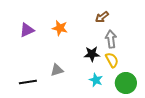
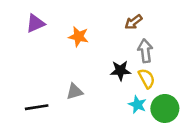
purple triangle: (27, 30) -> (35, 23), moved
cyan star: (96, 80) -> (137, 105), moved

